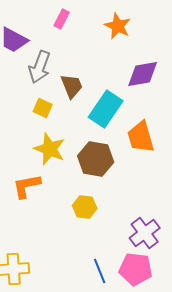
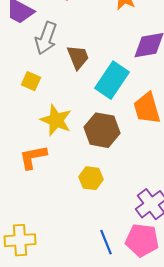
yellow square: (43, 108) -> (31, 81), moved

